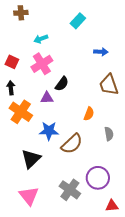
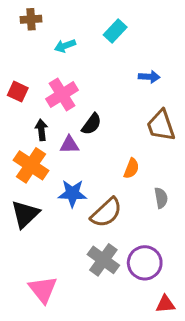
cyan arrow: (41, 39) -> (65, 46), moved
black arrow: (11, 88) -> (41, 130), moved
black triangle: (31, 159) -> (25, 214), moved
gray cross: (70, 190) -> (103, 260), moved

